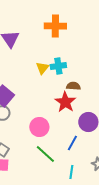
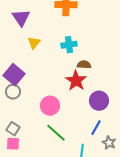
yellow triangle: (42, 68) -> (34, 43), moved
blue line: (72, 143) -> (96, 128), moved

